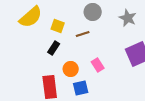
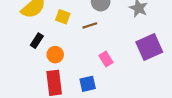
black rectangle: (54, 48) -> (37, 41), moved
orange circle: (71, 69) -> (55, 55), moved

